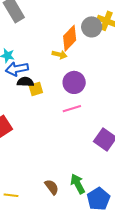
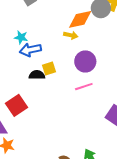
orange diamond: (70, 38) -> (80, 19), turned 35
black semicircle: (25, 82) -> (37, 75), moved

